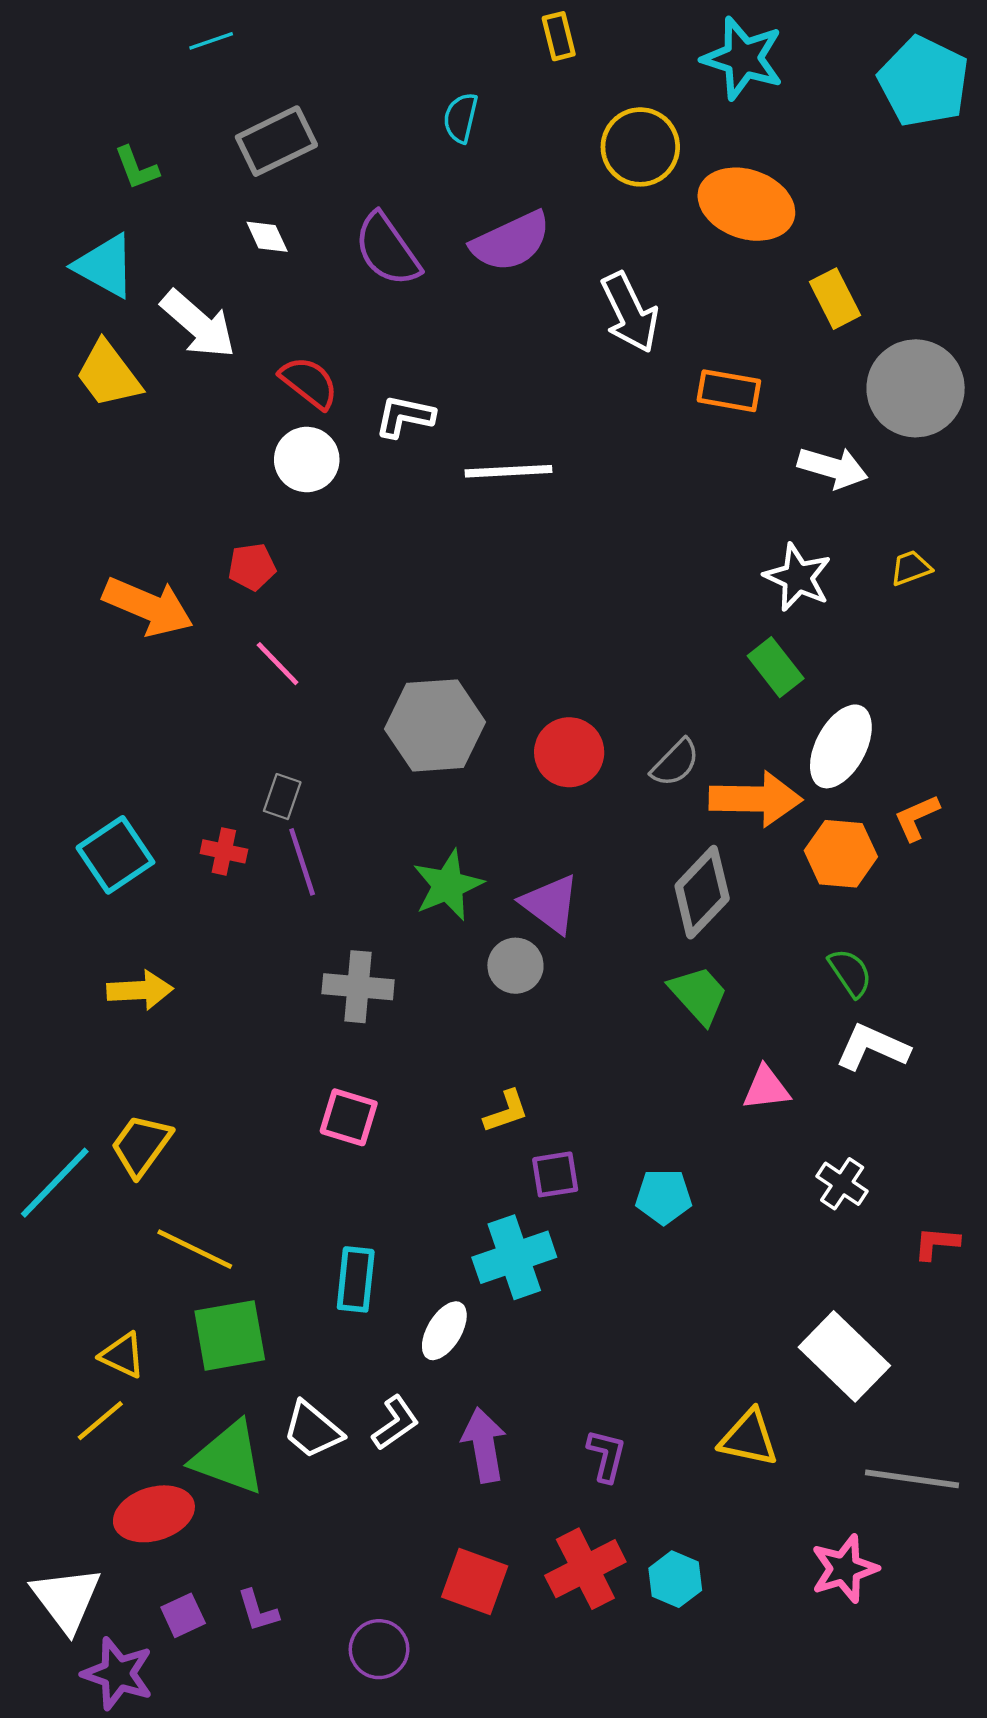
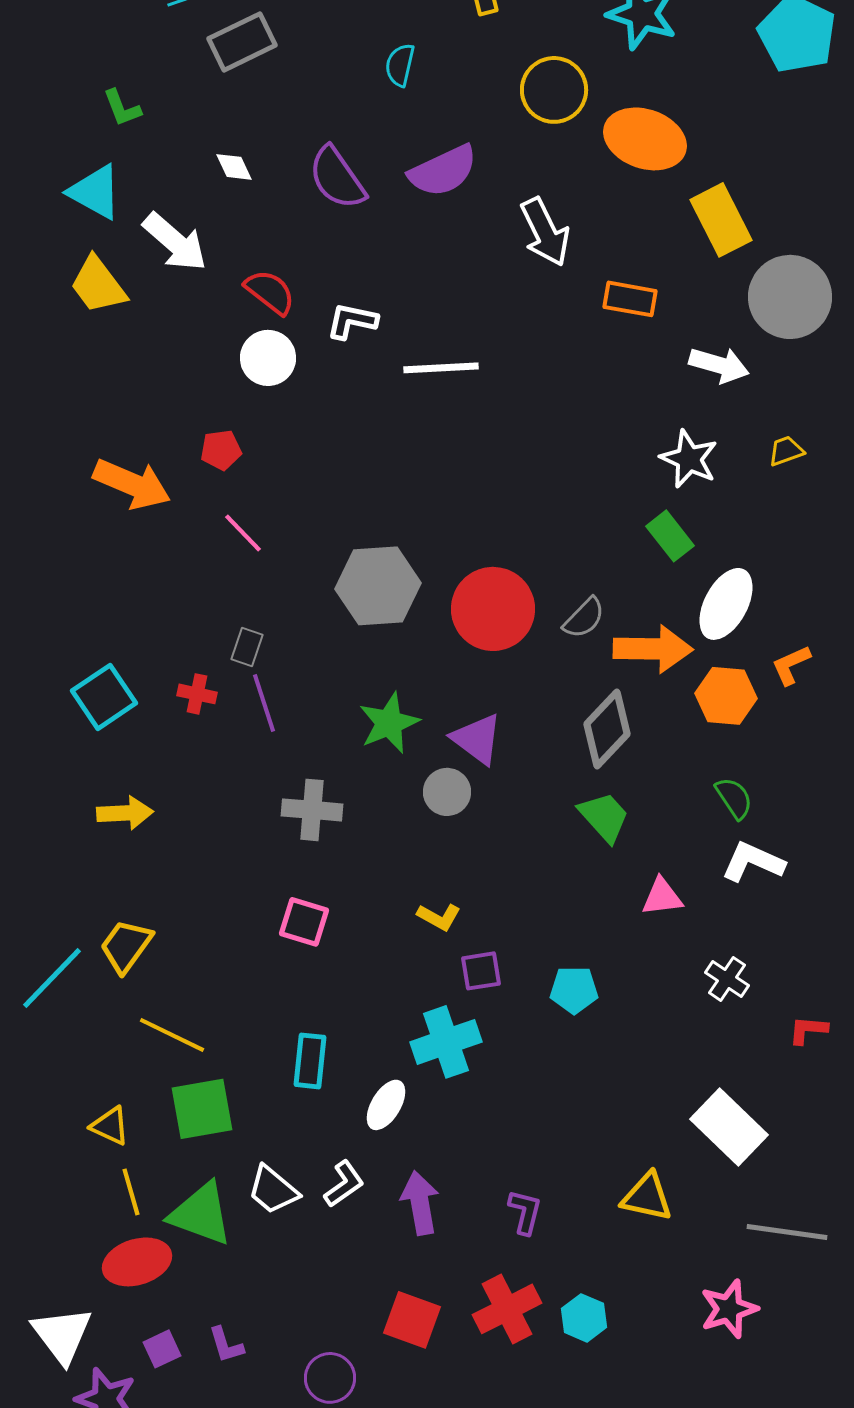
gray rectangle: (276, 141) -> (242, 42), moved
yellow rectangle: (835, 299) -> (721, 220), size x1.4
red circle: (569, 752) -> (493, 609), size x1.4
yellow L-shape: (506, 1111) -> (439, 917), turned 48
yellow line: (100, 1421) -> (131, 1192), moved, turned -66

